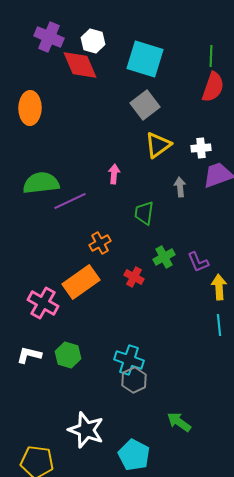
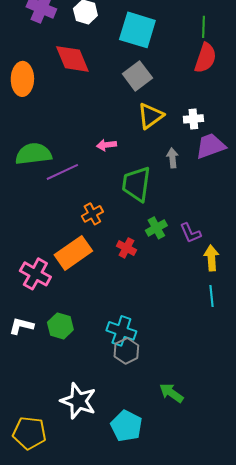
red diamond: (80, 65) -> (72, 59), moved
pink arrow: (114, 174) -> (106, 145), turned -102
green trapezoid: (144, 213) -> (136, 184), size x1.5

